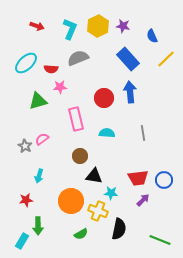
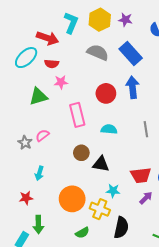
red arrow: (37, 26) -> (48, 38), moved, size x1.5
gray semicircle: (78, 58) -> (98, 52), moved, turned 45
black triangle: (94, 176) -> (101, 164), moved

